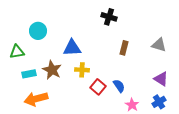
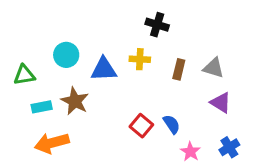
cyan circle: (38, 31) -> (66, 55), moved
gray triangle: (159, 45) -> (213, 68), moved
yellow cross: (82, 70) -> (140, 59), moved
purple triangle: (161, 79) -> (221, 103), moved

